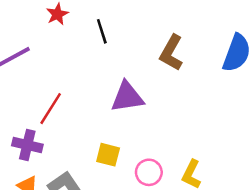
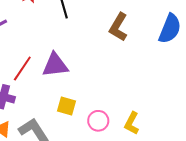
purple triangle: (127, 97) -> (55, 65), moved

